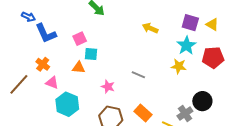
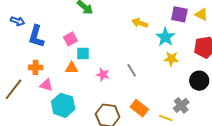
blue L-shape: (46, 33) -> (36, 36), turned 45
cyan star: (186, 46) -> (165, 37), moved
orange cross: (43, 64) -> (36, 67), turned -32
gray line: (138, 75) -> (132, 70), turned 40
pink star: (108, 87) -> (103, 75), moved
black circle: (202, 101) -> (199, 81), moved

